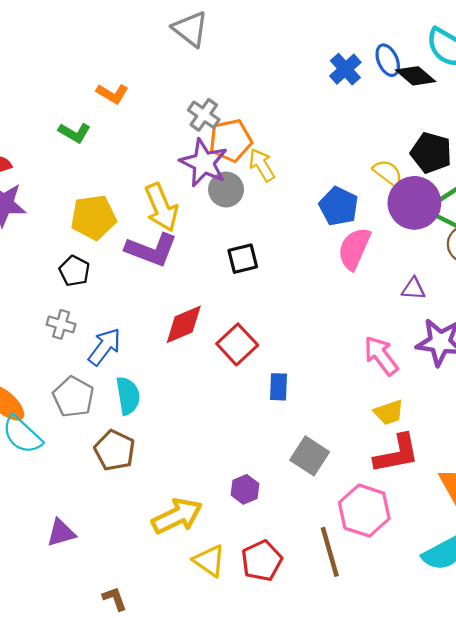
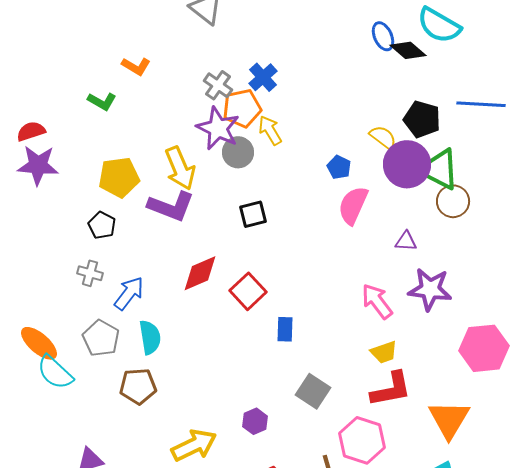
blue cross: (345, 69) -> (263, 77), moved
blue pentagon: (339, 206) -> (339, 167), size x0.7
brown pentagon: (115, 450) -> (138, 386), turned -30

